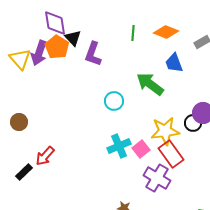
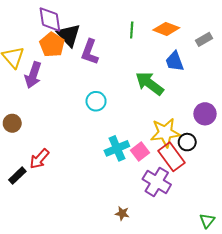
black triangle: (73, 38) -> (69, 35), size x1.4
purple arrow: (39, 53) -> (33, 75), moved
cyan circle: (114, 101) -> (96, 101), moved
black circle: (193, 123) -> (187, 142), moved

